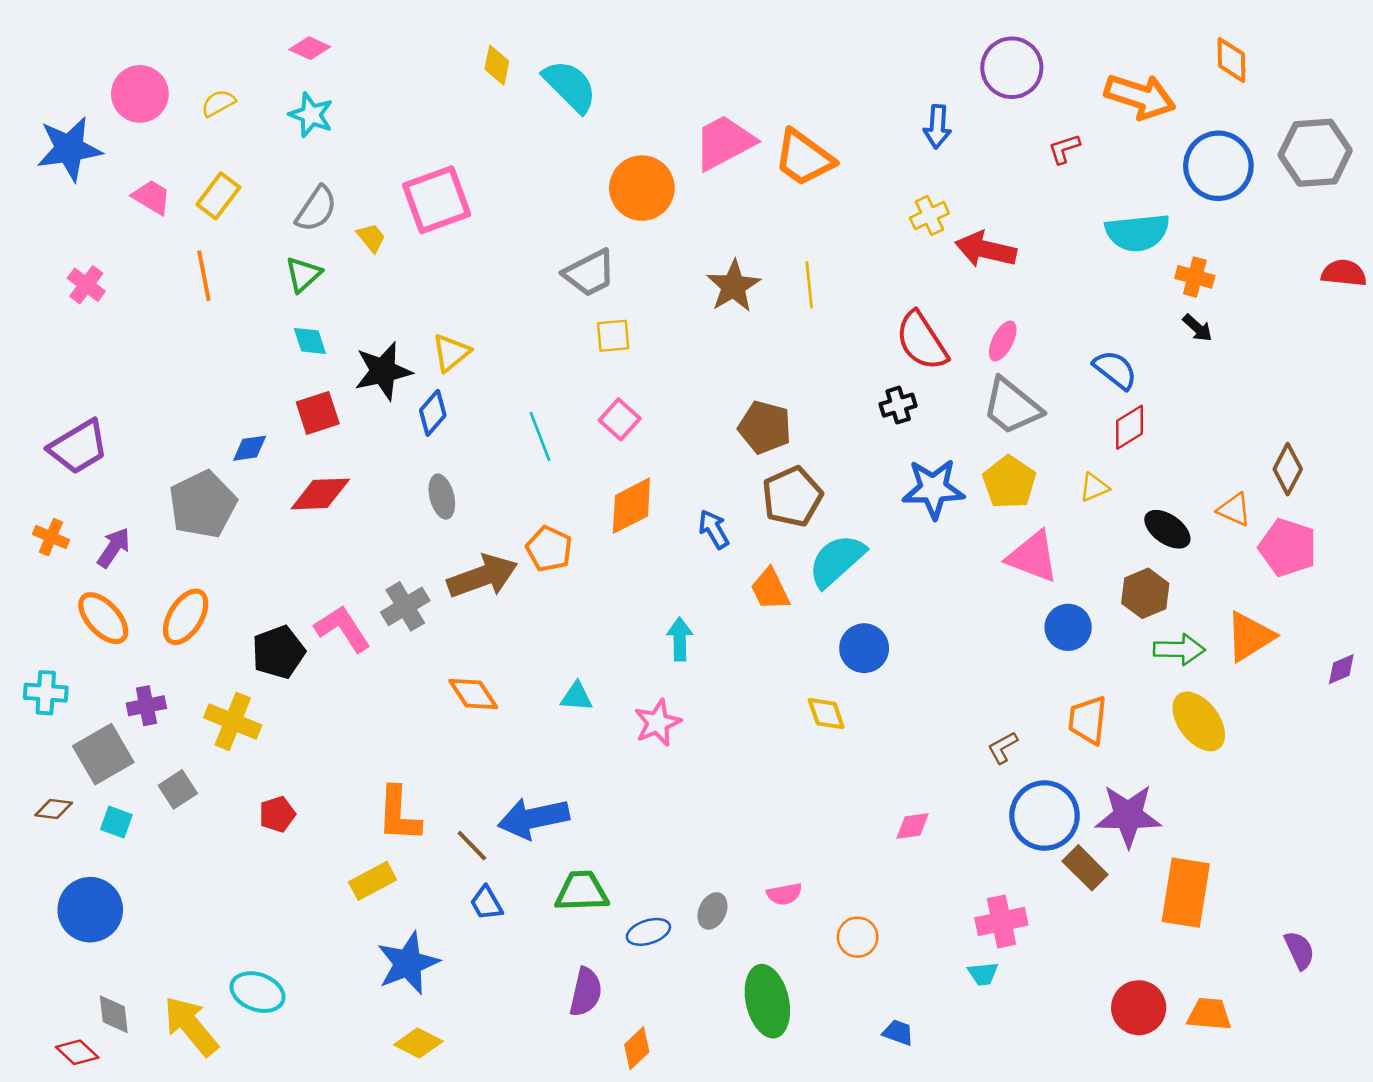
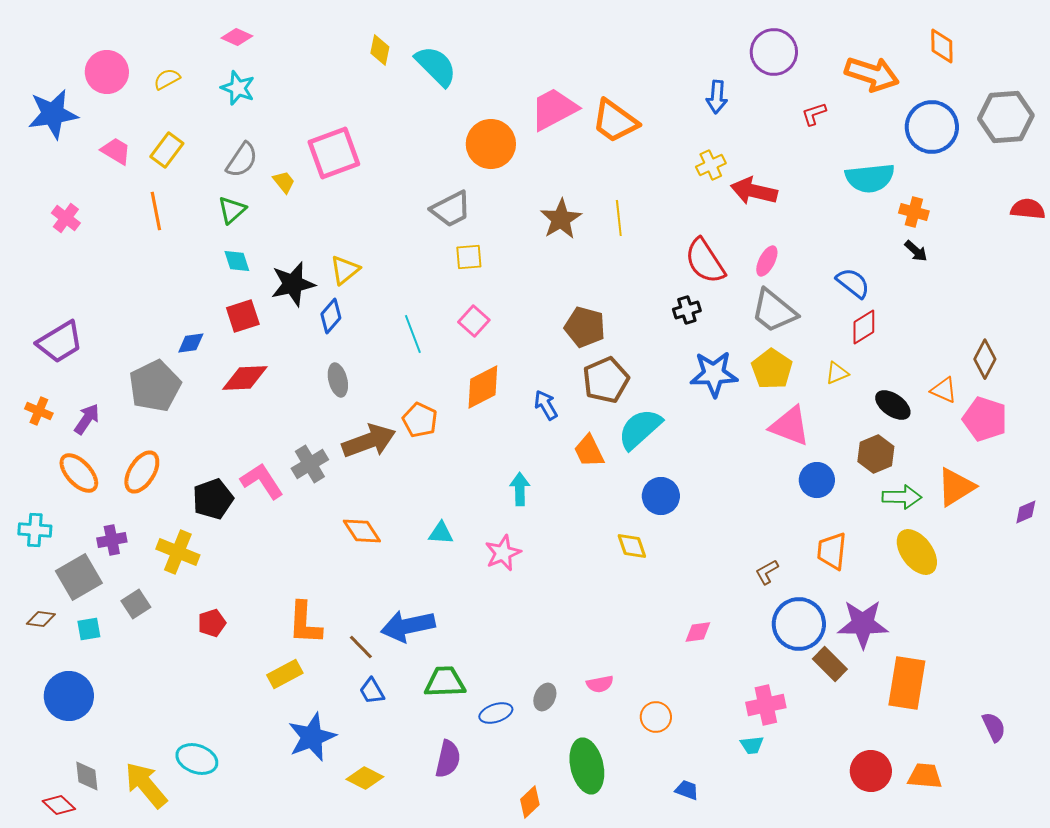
cyan square: (116, 822) -> (89, 629), turned -30
yellow diamond: (418, 1043) -> (365, 778), moved
orange diamond: (637, 1048) -> (530, 802), moved

